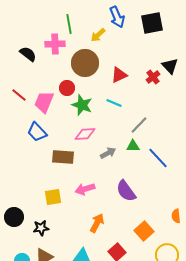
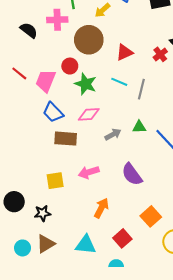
gray line: (139, 125) -> (141, 89), moved, turned -30
blue trapezoid: (37, 132) -> (53, 112), moved

